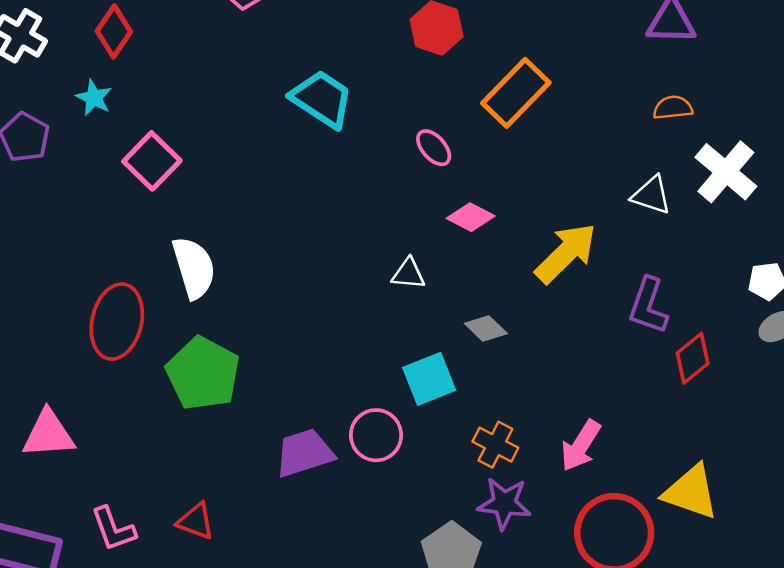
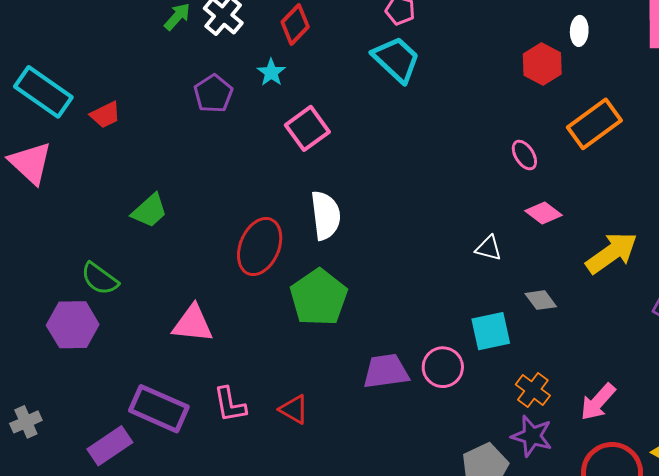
cyan trapezoid: (322, 99) -> (396, 59), moved

